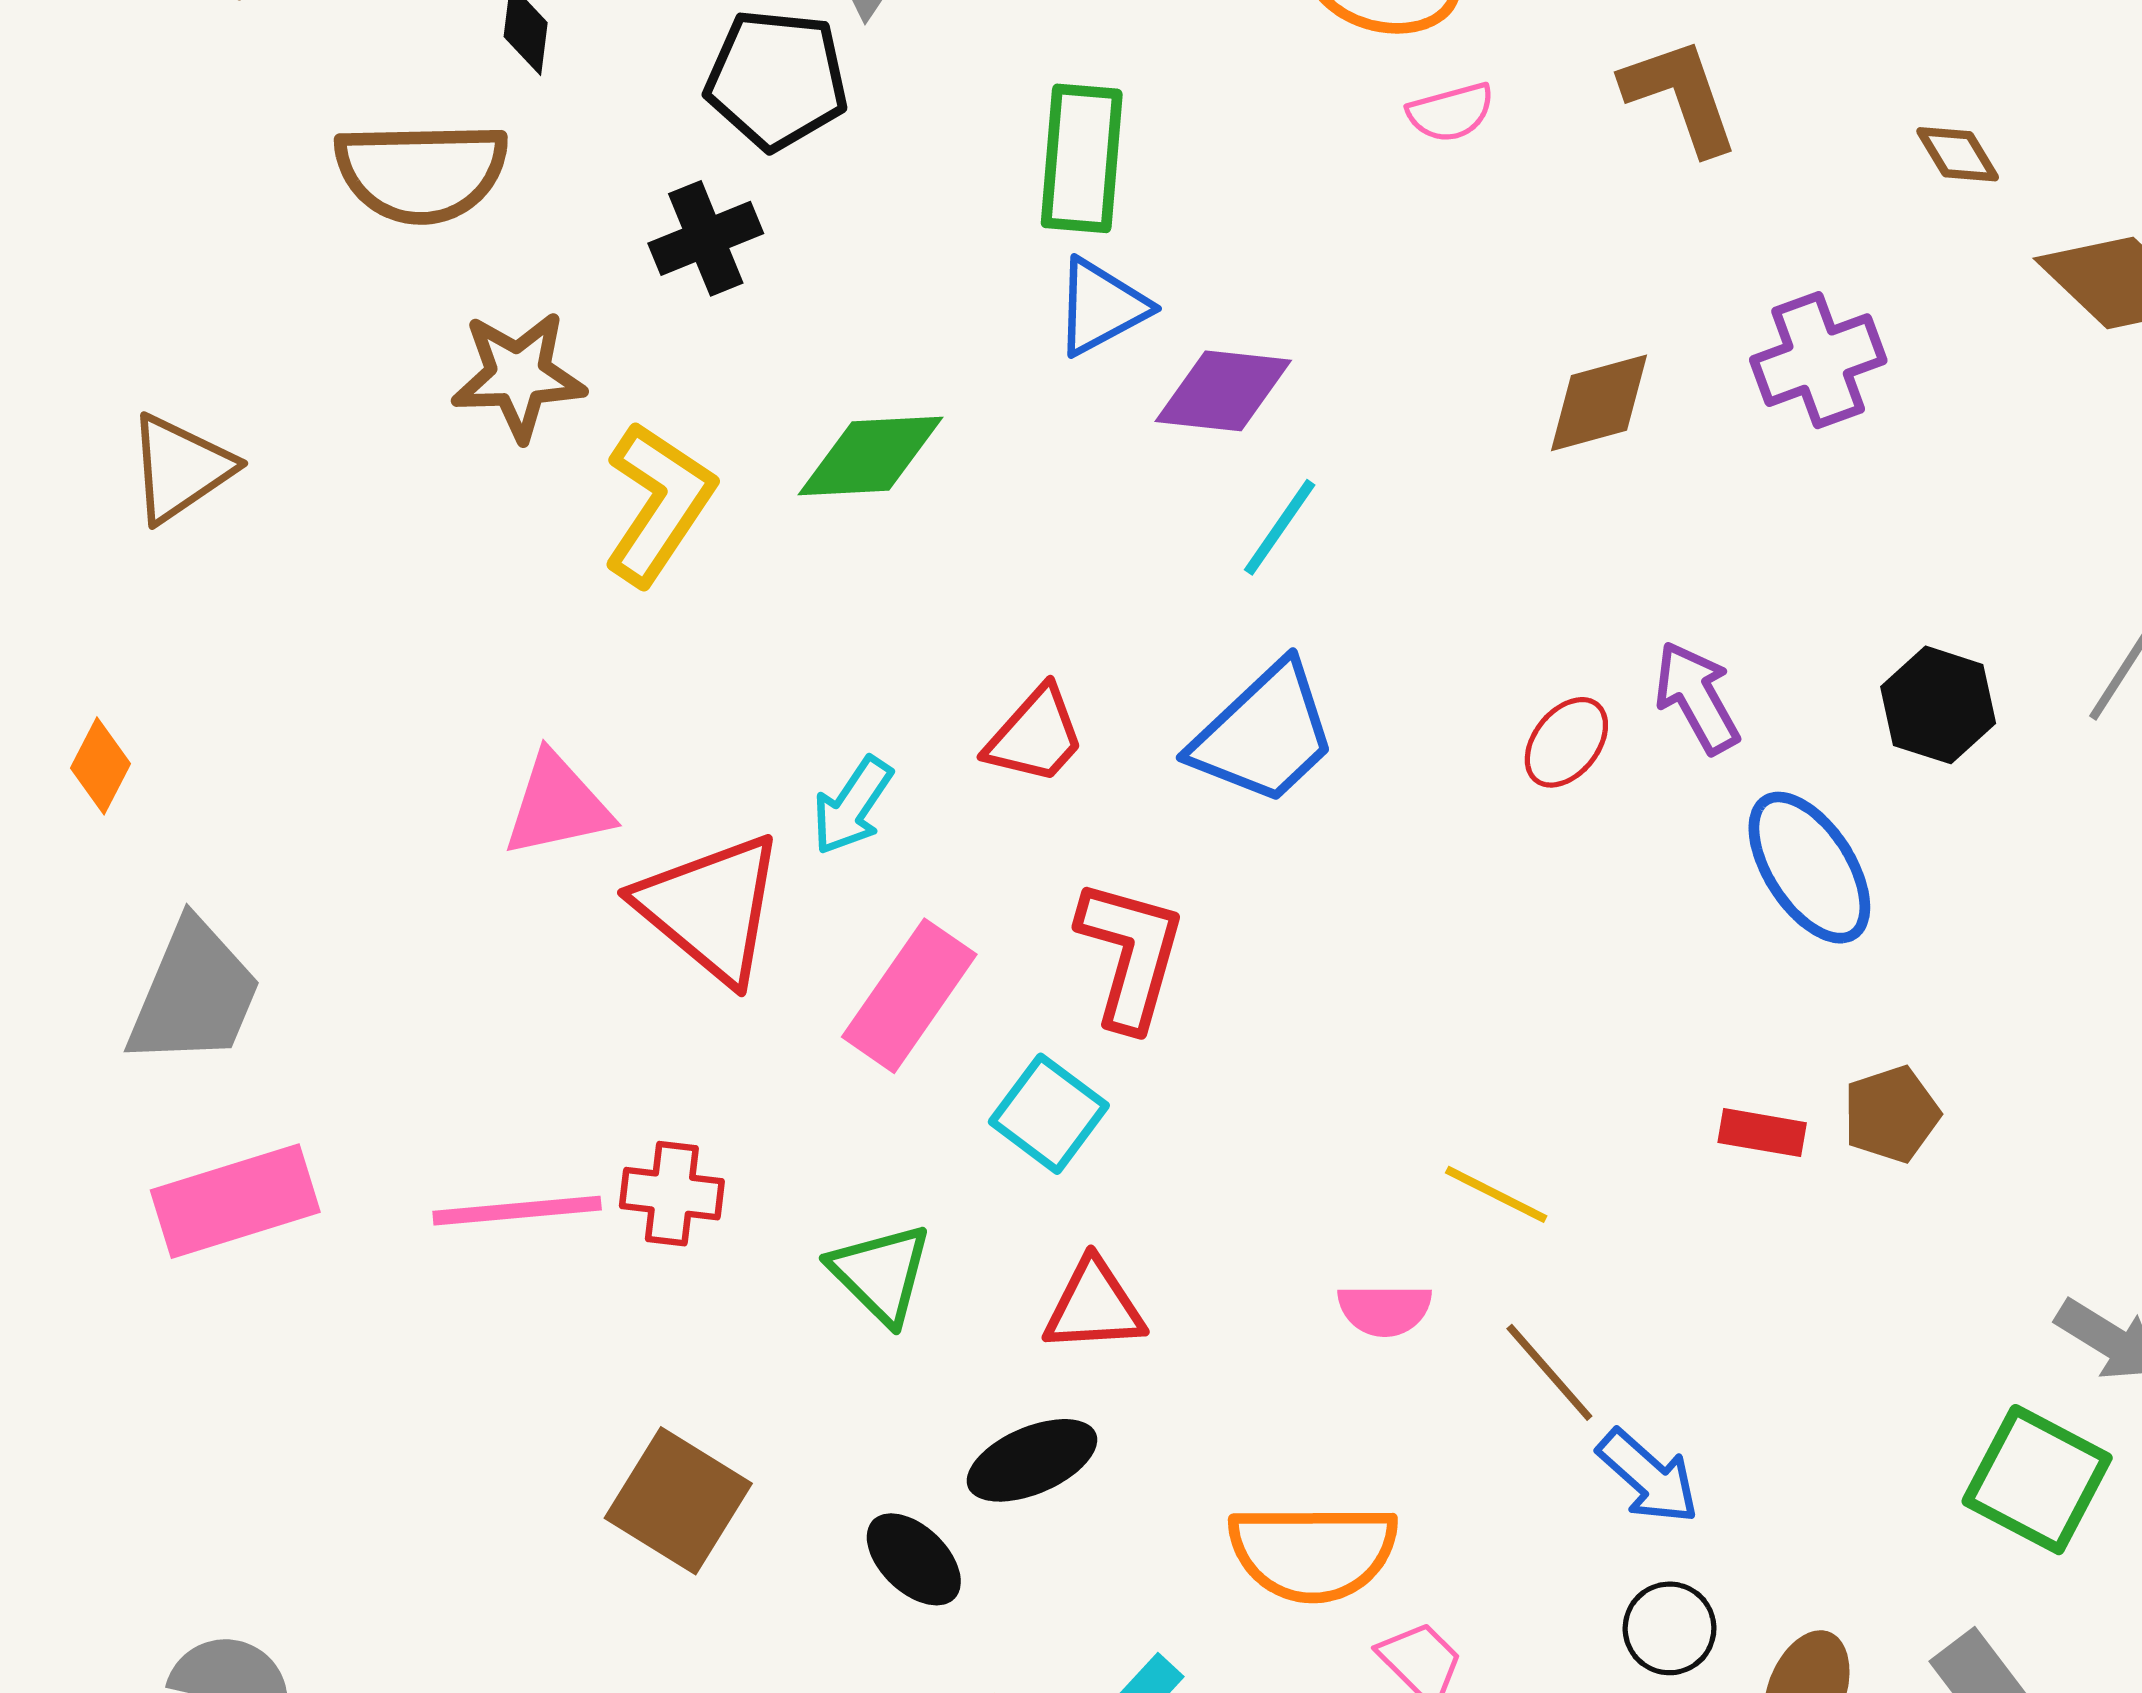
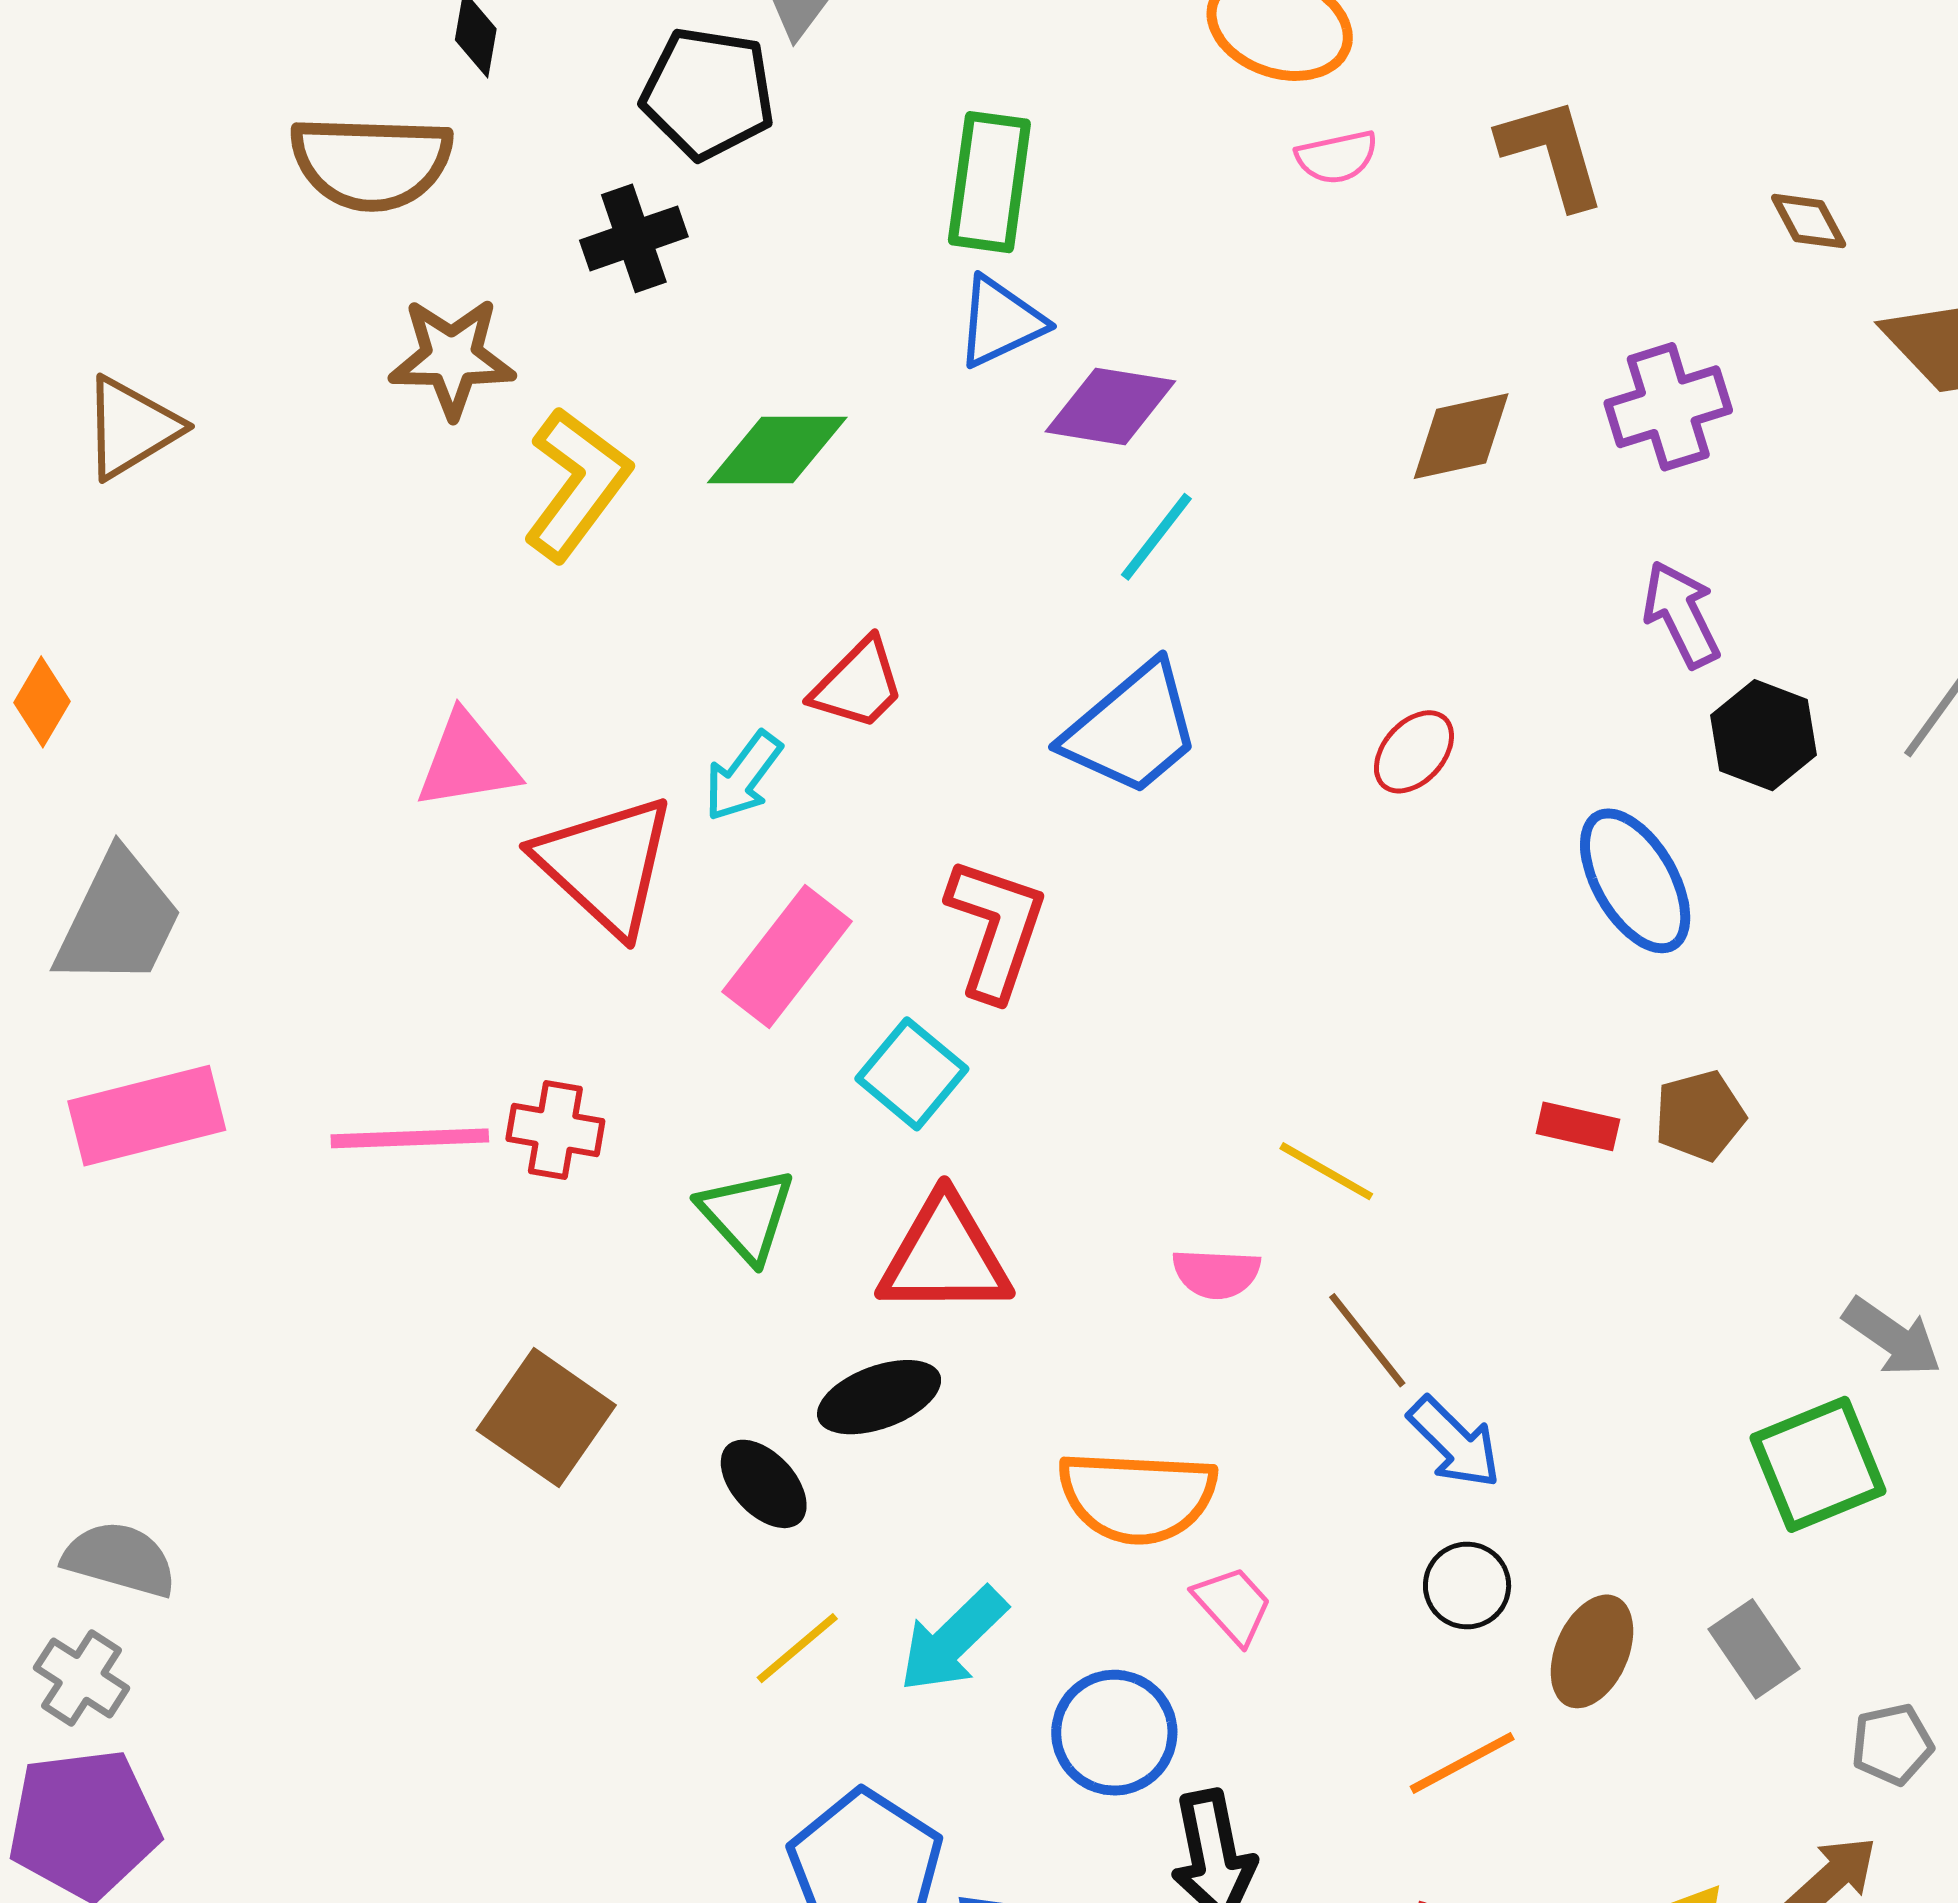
purple arrow: (1697, 697) -> (1681, 614), moved
red trapezoid: (1035, 736) -> (858, 684), moved
red triangle: (1094, 1306) -> (945, 1256), size x1.4
green square: (2037, 1480) -> (1818, 1464), turned 37

